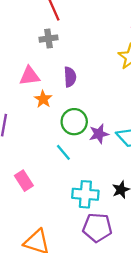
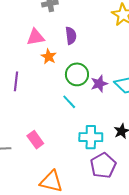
pink rectangle: (24, 181) -> (35, 140), moved
purple pentagon: (97, 228) -> (103, 165), turned -30

